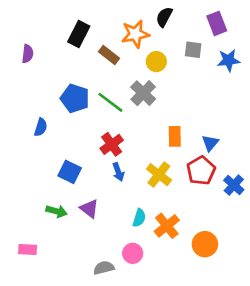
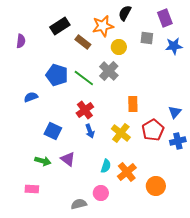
black rectangle: (79, 34) -> (60, 26), turned 30
blue semicircle: (41, 127) -> (31, 97), turned -128
blue triangle: (210, 143) -> (175, 112), moved
blue cross: (234, 185) -> (178, 141), turned 35
pink rectangle: (28, 249) -> (32, 189), moved

